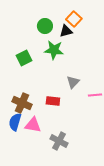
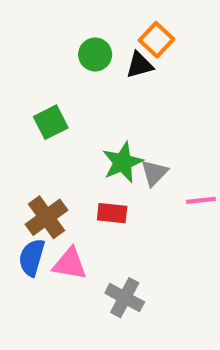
green star: (54, 50) -> (123, 162), moved, turned -30
brown cross: (22, 103) -> (47, 217), turned 30

